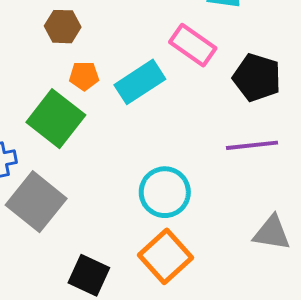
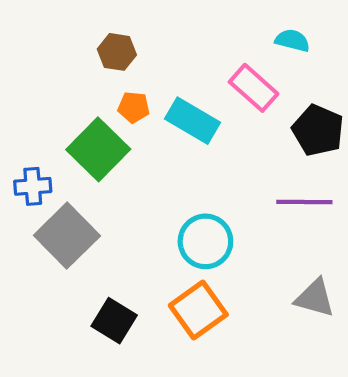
cyan rectangle: (140, 82) -> (193, 121), turned 57

